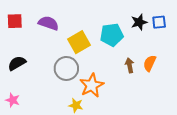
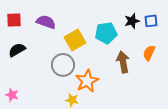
black semicircle: (17, 63) -> (17, 50), moved
orange semicircle: (150, 63) -> (149, 53), moved
brown arrow: (130, 65) -> (123, 62), size x1.5

